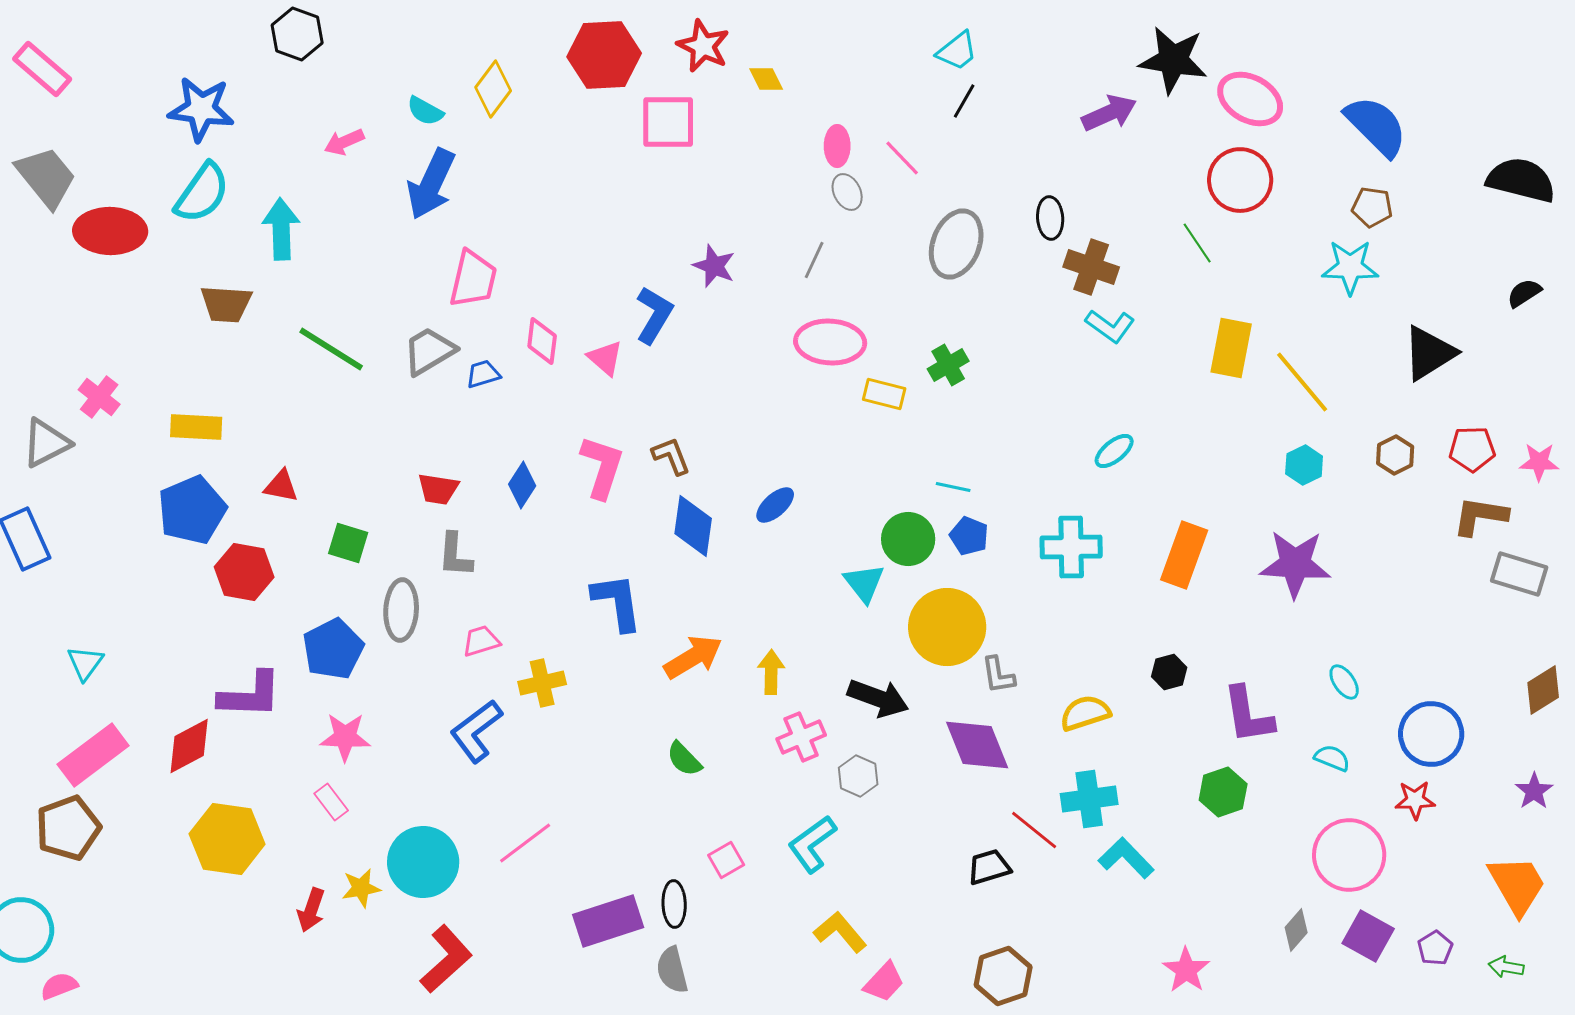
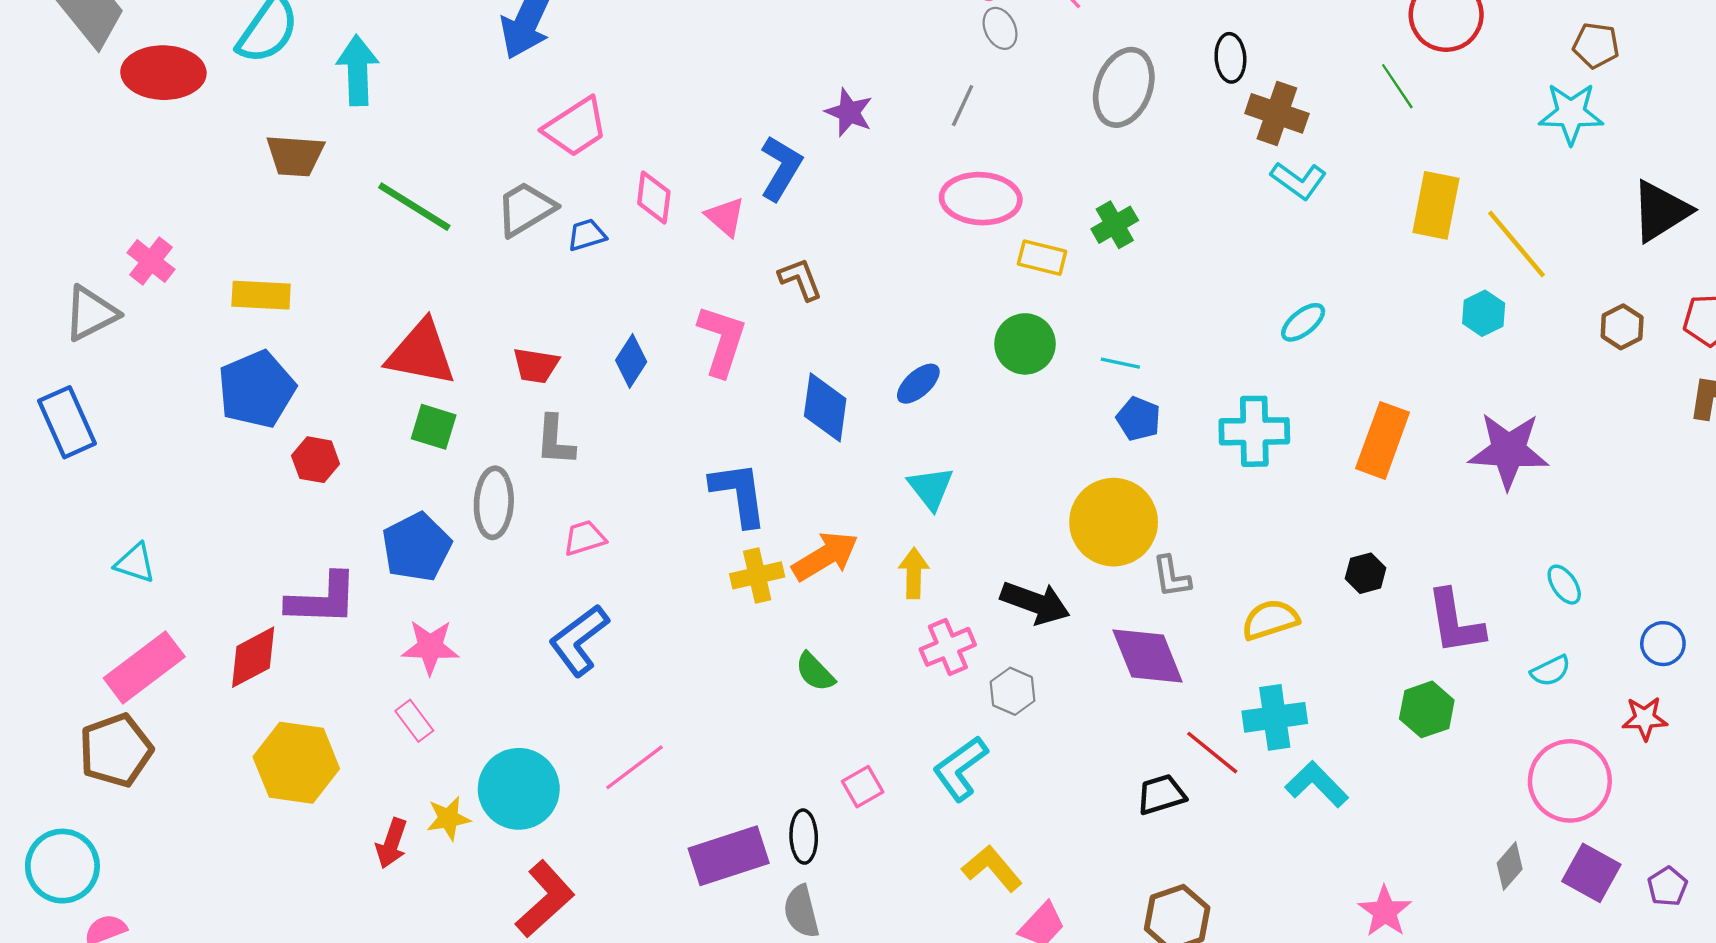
pink trapezoid: (473, 279) -> (575, 127), turned 44
brown L-shape: (671, 456) -> (800, 279), moved
cyan hexagon: (1304, 465) -> (1484, 313), moved
red triangle: (281, 486) -> (421, 353), moved, size x1.8
green circle: (908, 539) -> (1025, 344), moved
red hexagon: (244, 572) -> (316, 460), size x0.7
cyan triangle: (864, 583) -> (931, 488), moved
cyan triangle: (85, 663) -> (135, 563), turned -48
yellow cross: (542, 683) -> (757, 575), moved
blue circle: (1431, 734) -> (1663, 644), size x0.6
cyan semicircle: (1332, 758) -> (1551, 671), turned 132

